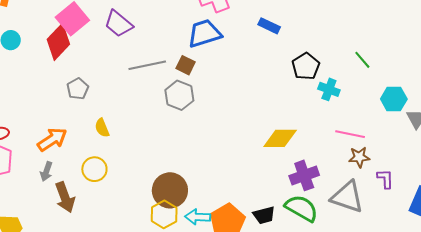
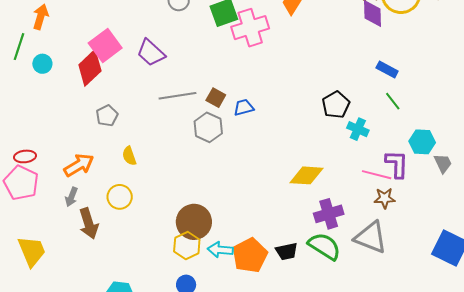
blue rectangle: (269, 26) -> (387, 70), moved
blue trapezoid: (204, 33) -> (244, 107), moved, size x0.6
purple L-shape: (385, 179) -> (397, 164), moved, size x1.4

